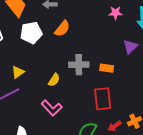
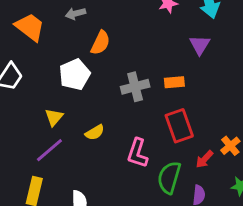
white pentagon: (31, 33) -> (75, 75), moved
yellow semicircle: (54, 80) -> (95, 132), moved, turned 40
pink L-shape: (52, 108) -> (137, 153), moved, turned 75

